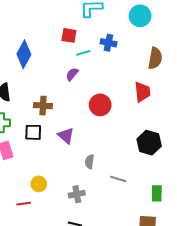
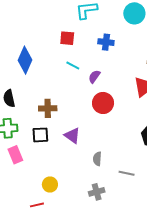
cyan line: (83, 53) -> (73, 65), moved, turned 48
purple semicircle: (72, 74) -> (94, 77), moved
gray cross: (77, 194) -> (97, 192), moved

